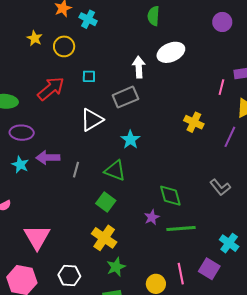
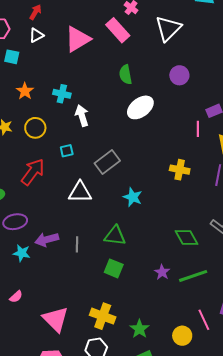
green semicircle: (154, 16) -> (125, 75), moved
cyan cross: (88, 19) -> (62, 94), moved
purple circle: (222, 22) -> (179, 75), moved
white arrow: (139, 67) -> (82, 116), moved
white triangle: (92, 120) -> (80, 192), turned 45
cyan star: (130, 140) -> (133, 197), moved
green diamond: (170, 196) -> (186, 237), moved
yellow cross: (104, 238) -> (103, 316), moved

